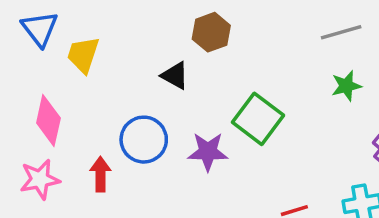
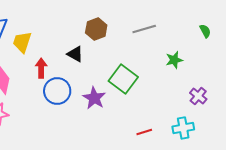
gray line: (341, 32) -> (144, 29), moved
purple star: (208, 152) -> (94, 98), turned 30
red arrow: (100, 174) -> (41, 68), moved

